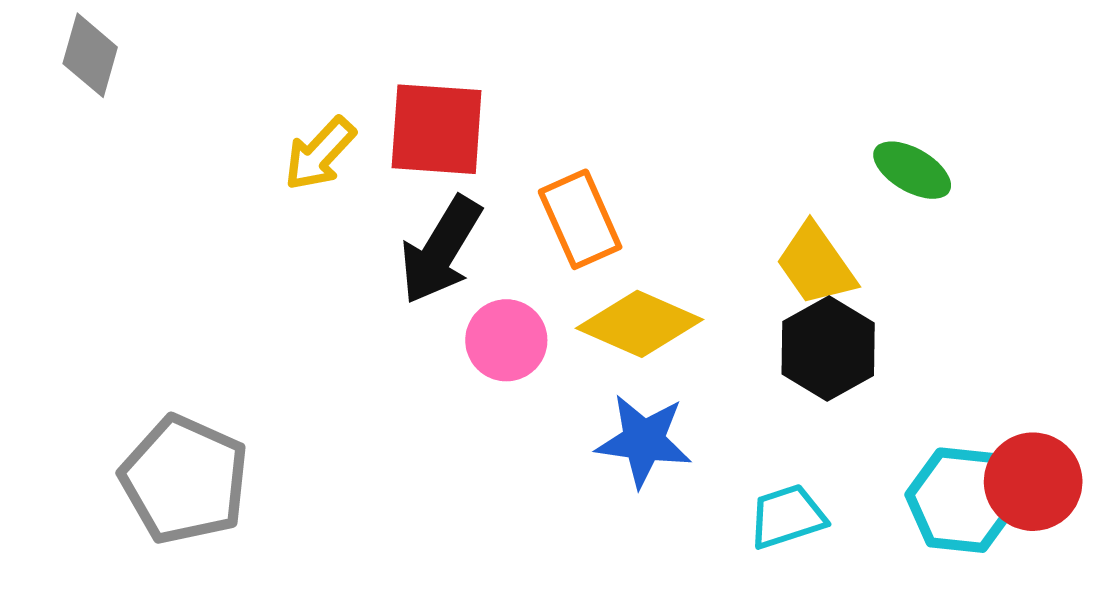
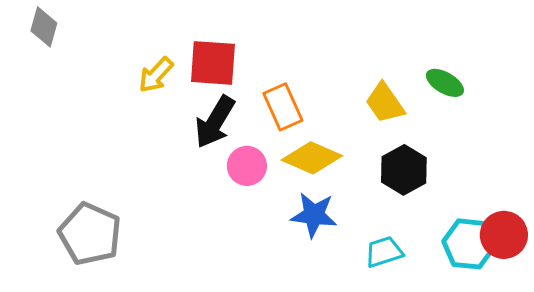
yellow trapezoid: (816, 264) -> (385, 103), moved

